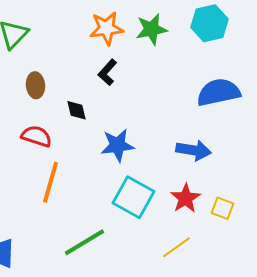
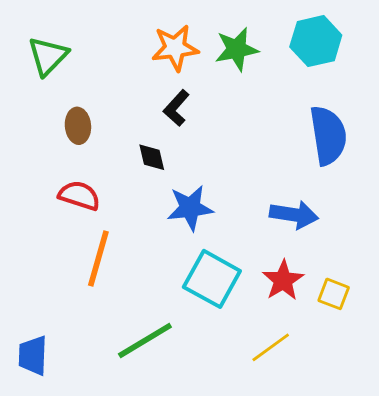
blue semicircle: (218, 92) -> (328, 135), turned 93
black diamond: (76, 110) -> (152, 157), moved

